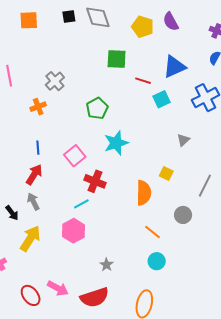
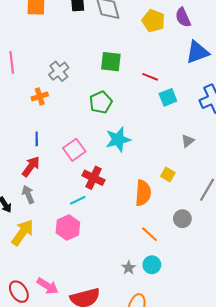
green square: (117, 59) -> (111, 62), moved
blue triangle: (174, 67) -> (197, 52), moved
gray star: (107, 265) -> (129, 268), moved

